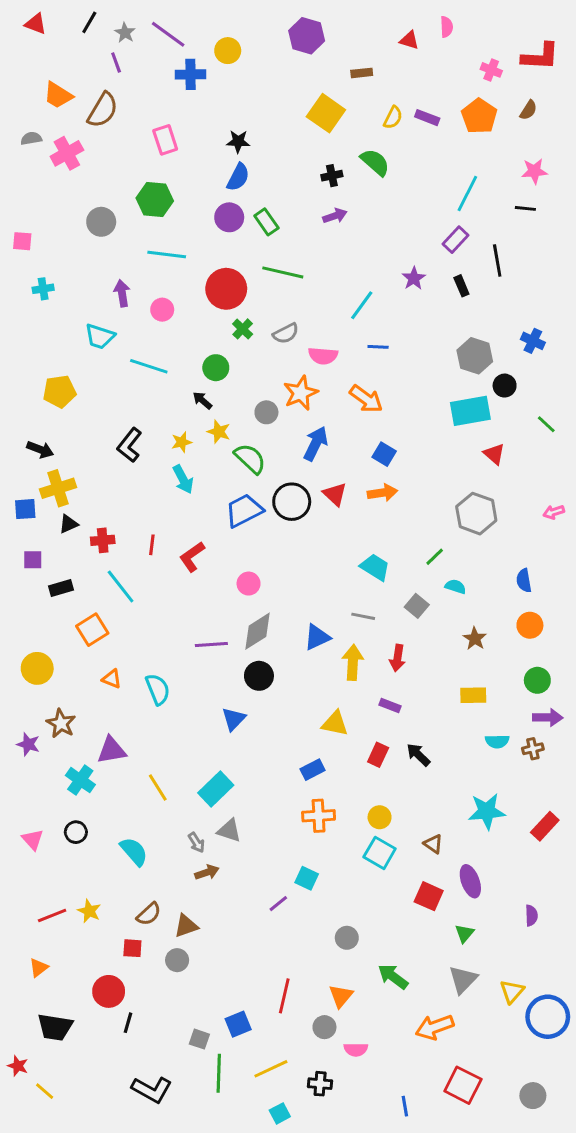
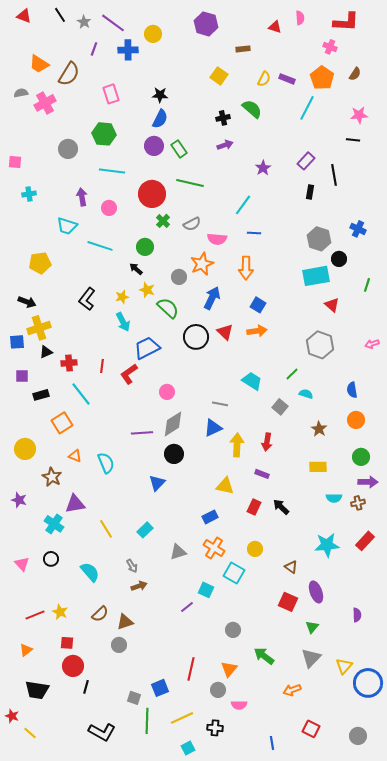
black line: (89, 22) -> (60, 15), turned -63
red L-shape: (540, 57) -> (346, 22), moved
purple line: (116, 63) -> (94, 49), moved, turned 40
yellow square: (326, 113) -> (219, 76), size x0.7
cyan line: (467, 194) -> (307, 108), moved
purple star: (414, 278) -> (263, 168), moved
black rectangle: (461, 286) -> (310, 192), turned 32
orange arrow: (366, 399) -> (246, 268), turned 55
green line: (546, 424) -> (367, 285), turned 64
blue trapezoid: (244, 511) -> (147, 348), moved
gray line: (363, 616) -> (220, 404), moved
brown star: (61, 723) -> (52, 477), moved
cyan rectangle: (216, 789) -> (145, 530), size x0.7
orange cross: (319, 816) -> (214, 548), turned 35
red rectangle: (545, 826) -> (365, 541), moved
gray triangle: (229, 831) -> (178, 552), moved, turned -36
cyan square: (380, 853) -> (234, 573), moved
red square: (132, 948) -> (67, 643), moved
orange arrow: (435, 1027) -> (292, 690), size x0.7
red square: (463, 1085) -> (311, 729), size x0.7

